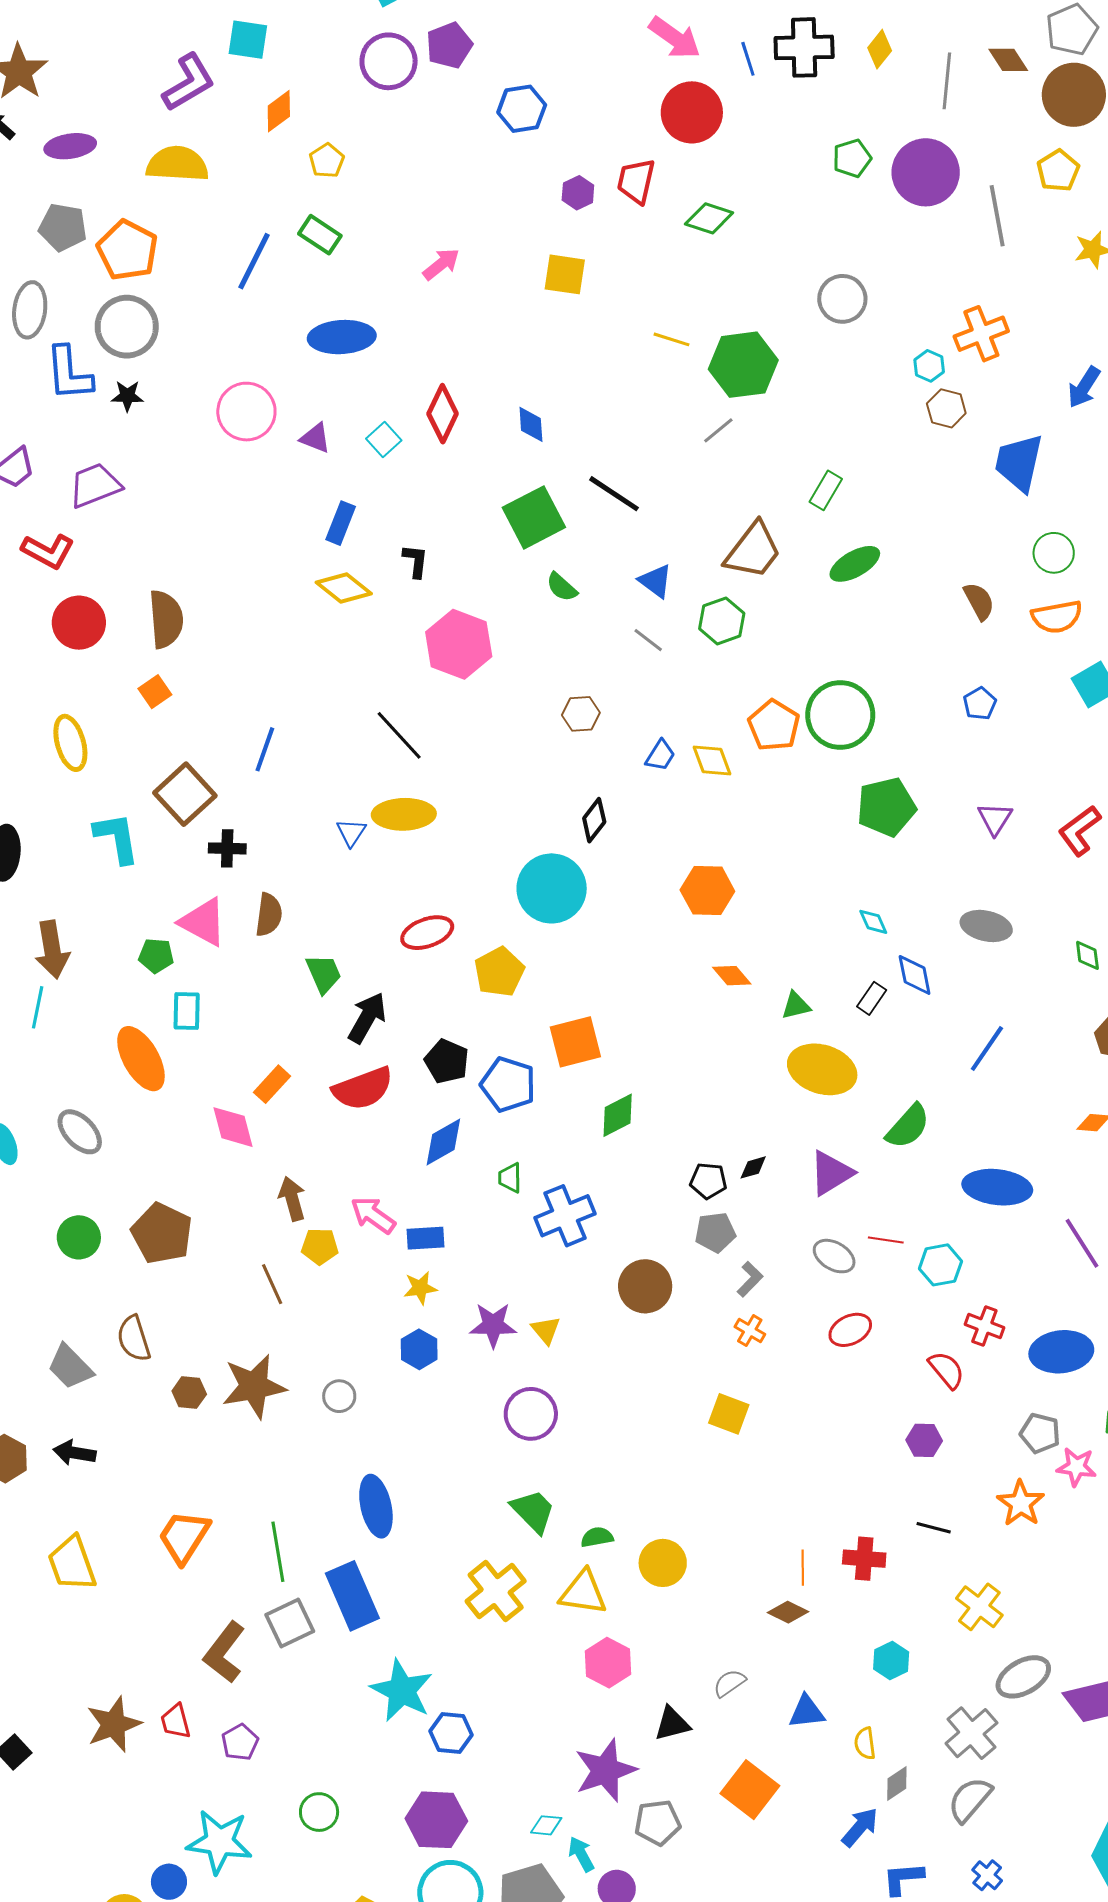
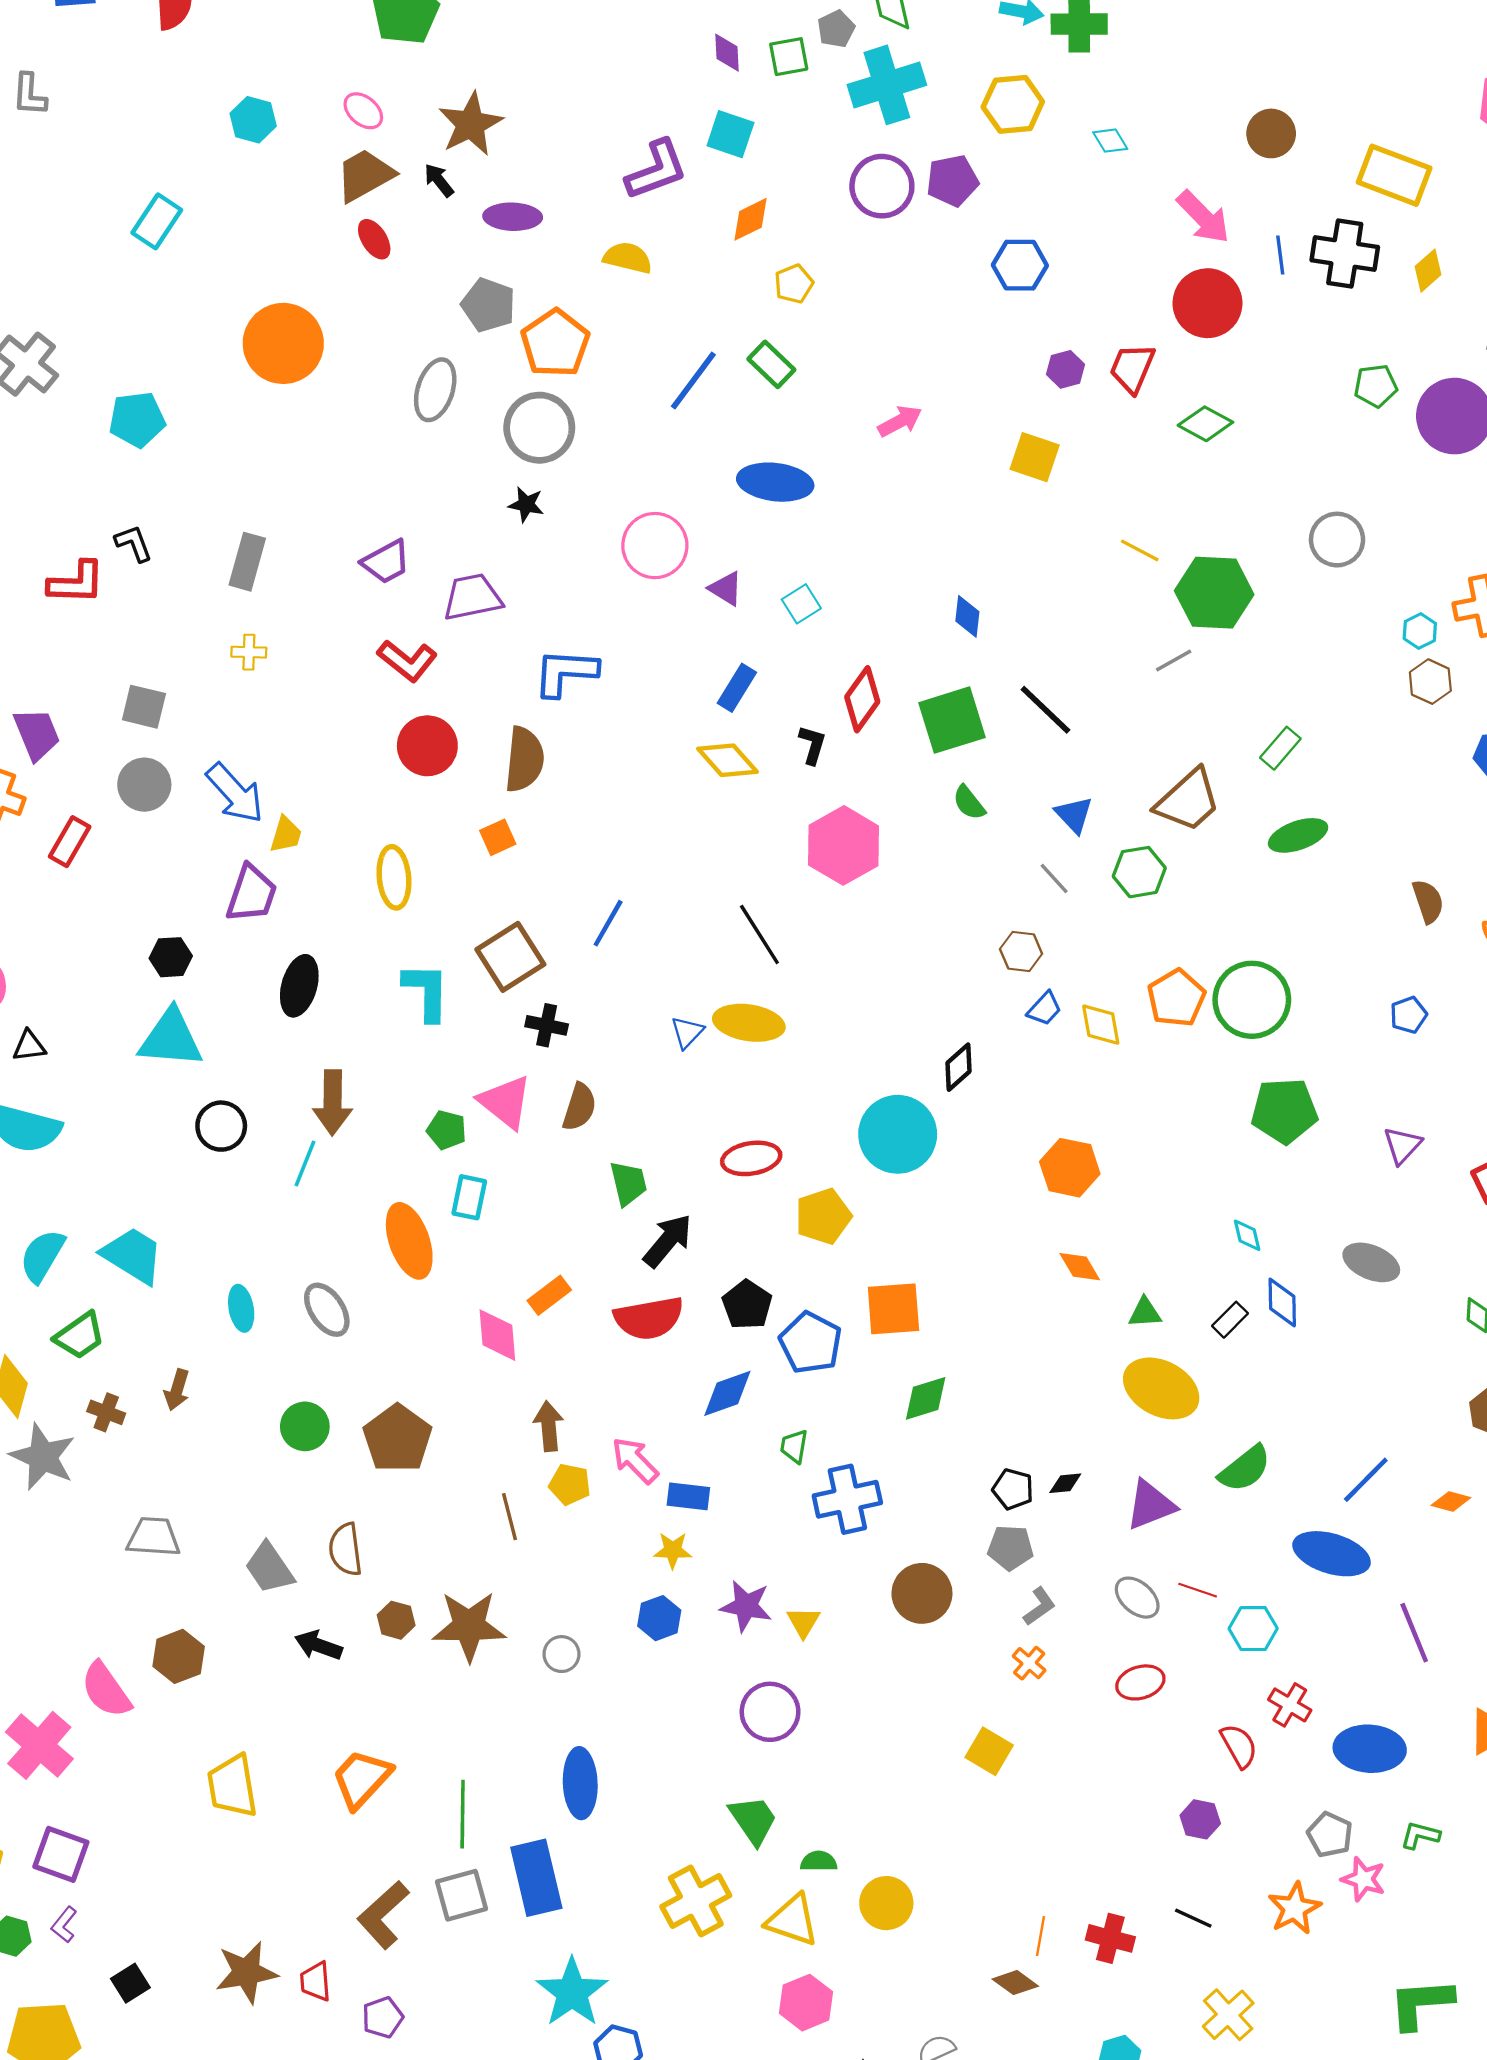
yellow semicircle: (177, 164) -> (628, 258), size x0.7
blue L-shape: (69, 373) -> (565, 672), moved, turned 88
red diamond: (443, 414) -> (862, 699), moved
brown hexagon: (581, 714) -> (1021, 951), moved
blue line: (987, 1048) -> (1366, 1480), moved
black arrow: (74, 1453) -> (318, 1645), moved

